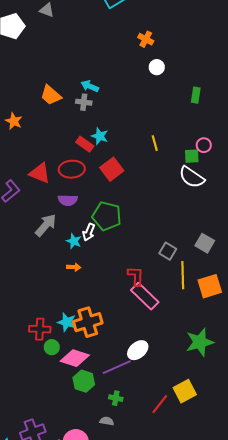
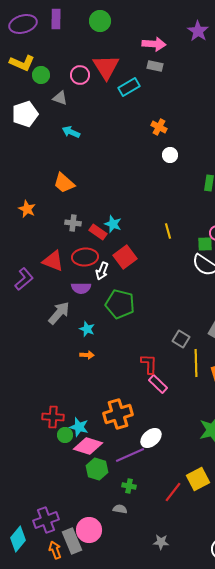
cyan arrow: (90, 86) -> (71, 132), moved
gray cross: (84, 102) -> (73, 223), moved
white arrow: (89, 232) -> (102, 271), moved
pink rectangle: (145, 296) -> (158, 384), size x0.7
cyan star: (67, 322) -> (79, 427), moved
orange cross: (88, 322) -> (118, 414), moved

